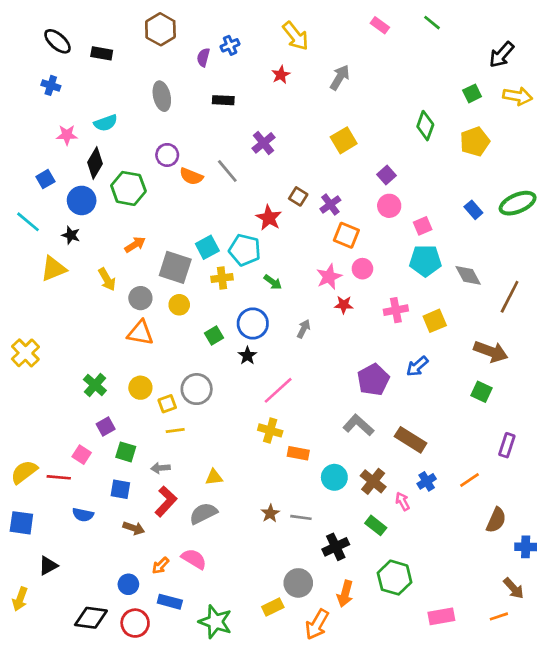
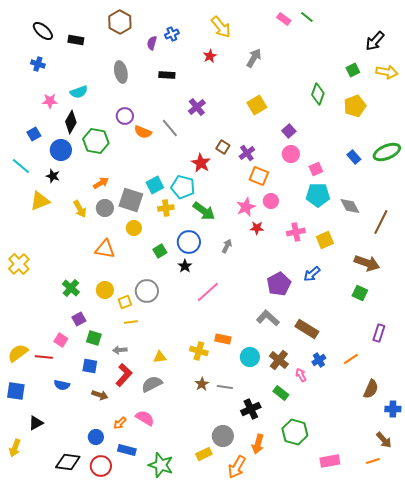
green line: (432, 23) -> (307, 17), moved
green arrow: (273, 282) -> (204, 211), size x1.6
gray circle: (140, 298) -> (105, 208), moved
yellow cross: (270, 430) -> (199, 351), moved

